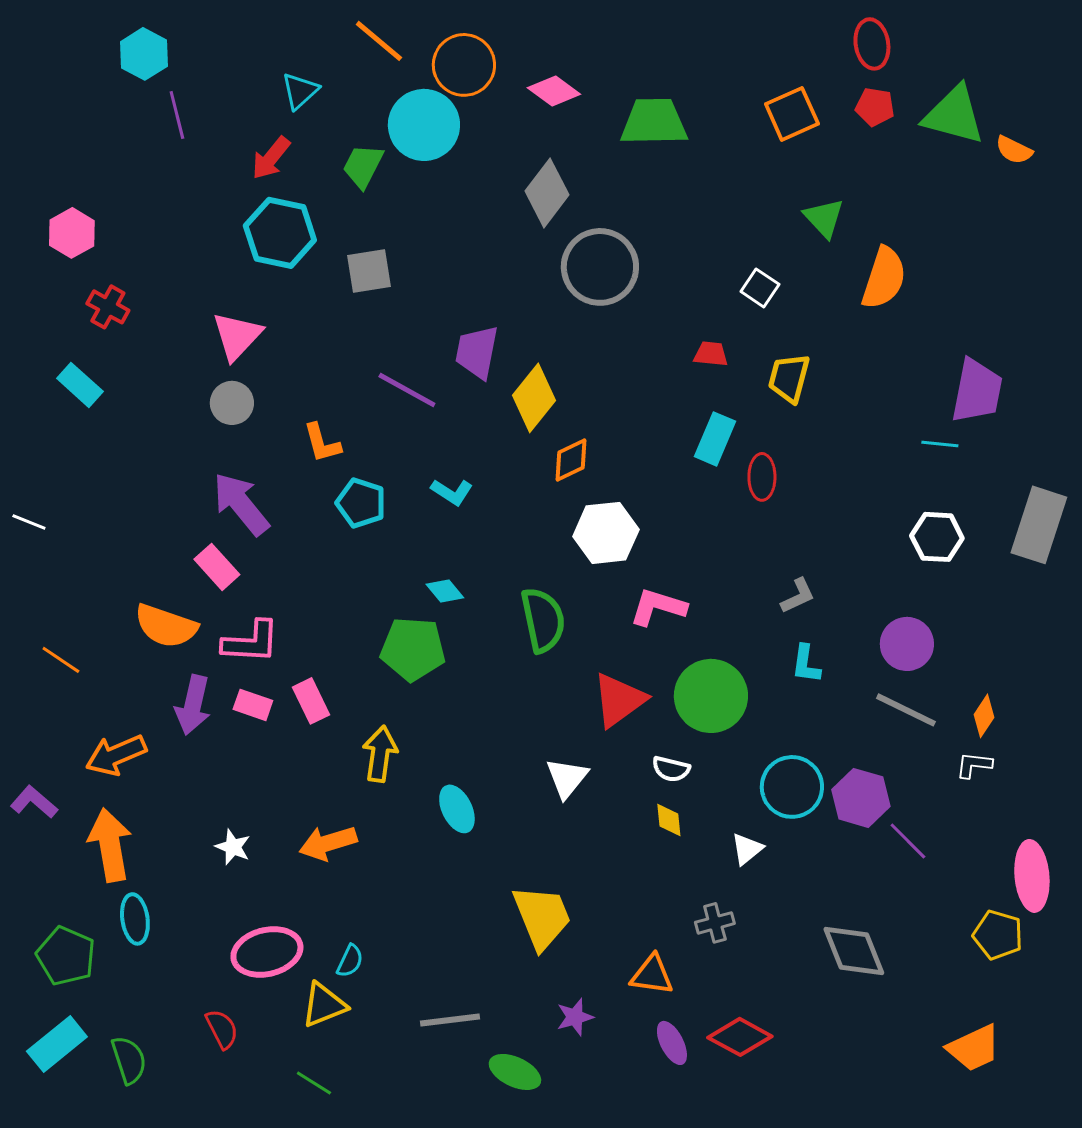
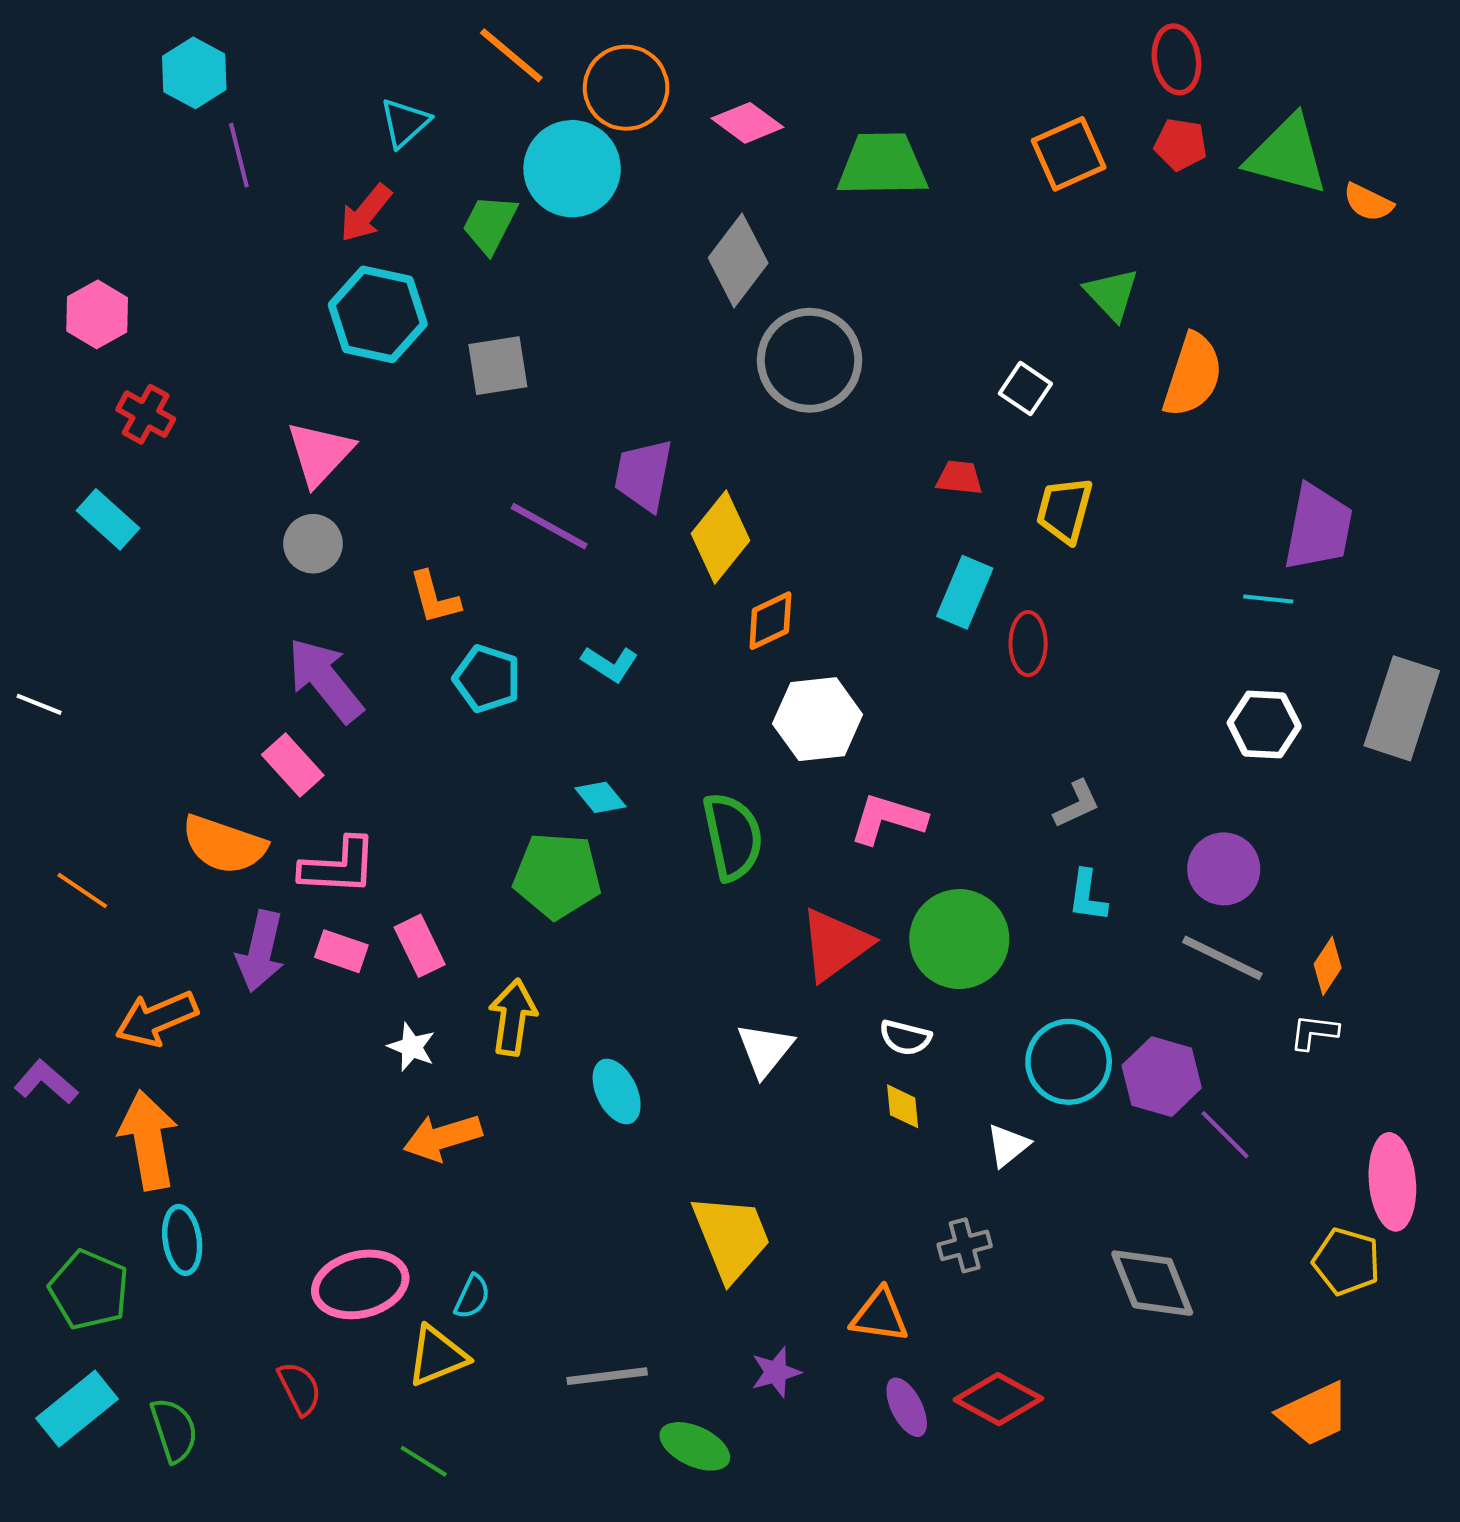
white star: (233, 847) -> (412, 1047), moved

